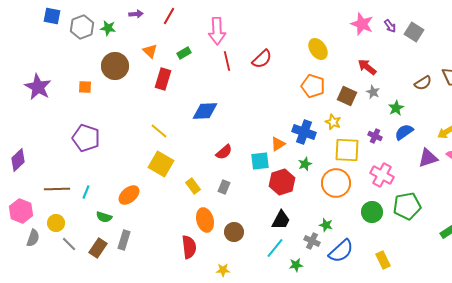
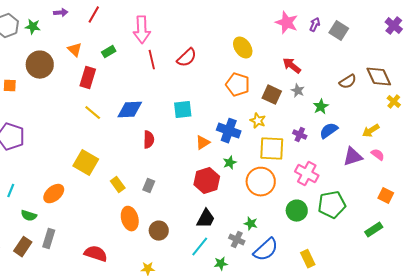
purple arrow: (390, 26) -> (315, 25), turned -120
yellow line: (159, 131) -> (93, 113), moved
red semicircle: (224, 152) -> (149, 140), moved, turned -48
cyan square: (260, 161) -> (183, 110), moved
red semicircle: (189, 247) -> (96, 254), moved, turned -65

